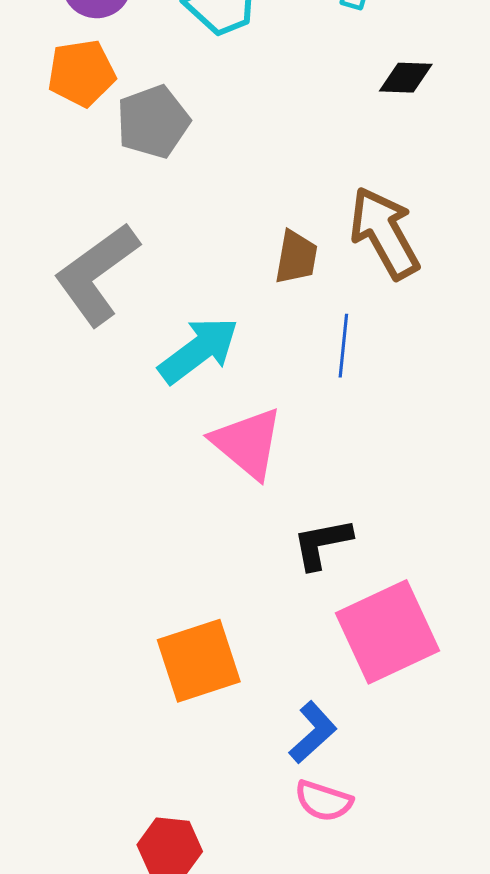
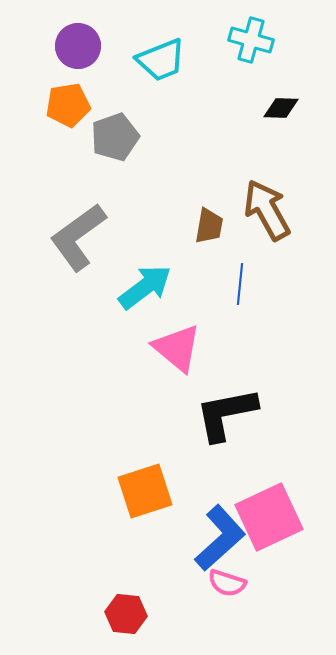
black L-shape: (322, 544) -> (226, 414), size x1.6
pink square: (388, 632) -> (269, 517), moved
blue L-shape: (313, 732) -> (220, 538), size x1.6

